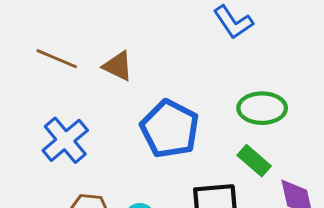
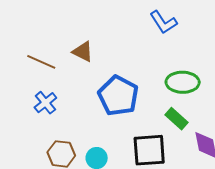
brown line: (57, 59) -> (41, 62), moved
blue cross: (65, 140) -> (45, 103), size x0.7

